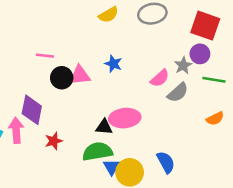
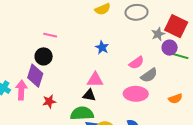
gray star: (183, 65) -> (158, 34), moved
pink triangle: (80, 75) -> (95, 80), moved
black circle: (62, 78) -> (44, 56), moved
green line: (214, 80) -> (180, 56), moved
pink ellipse: (125, 118) -> (136, 94), moved

